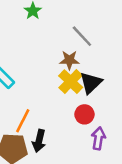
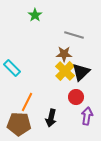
gray line: (82, 36) -> (74, 35), turned -30
black arrow: (39, 141) -> (51, 118), moved

